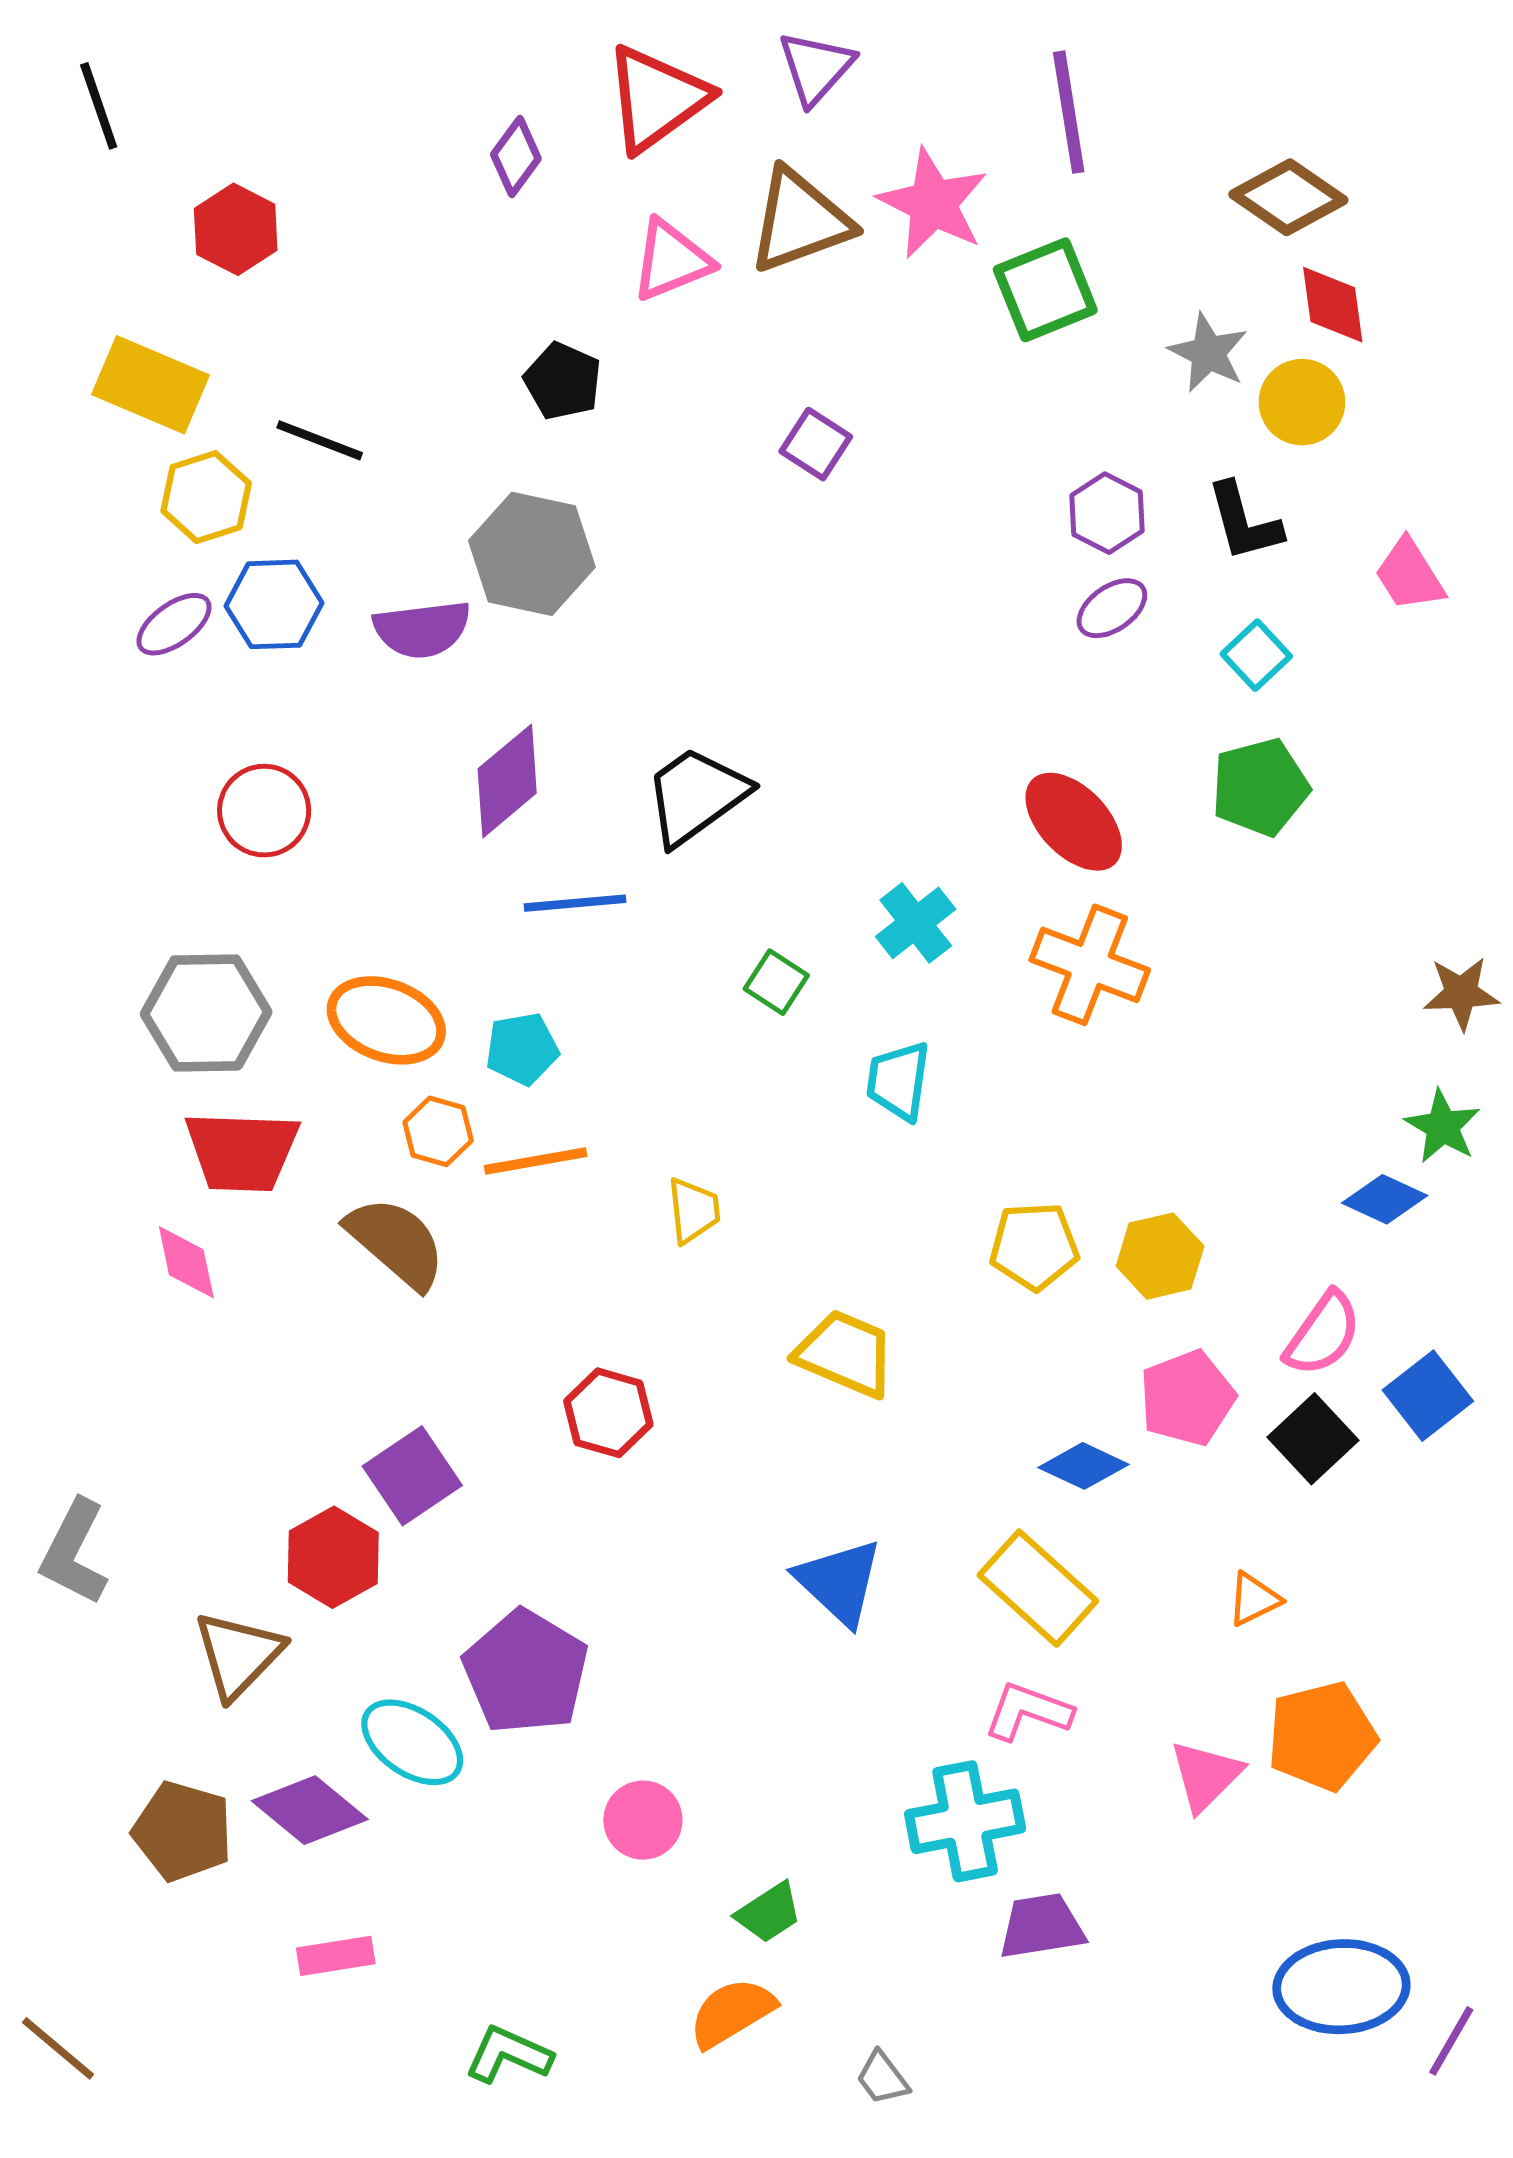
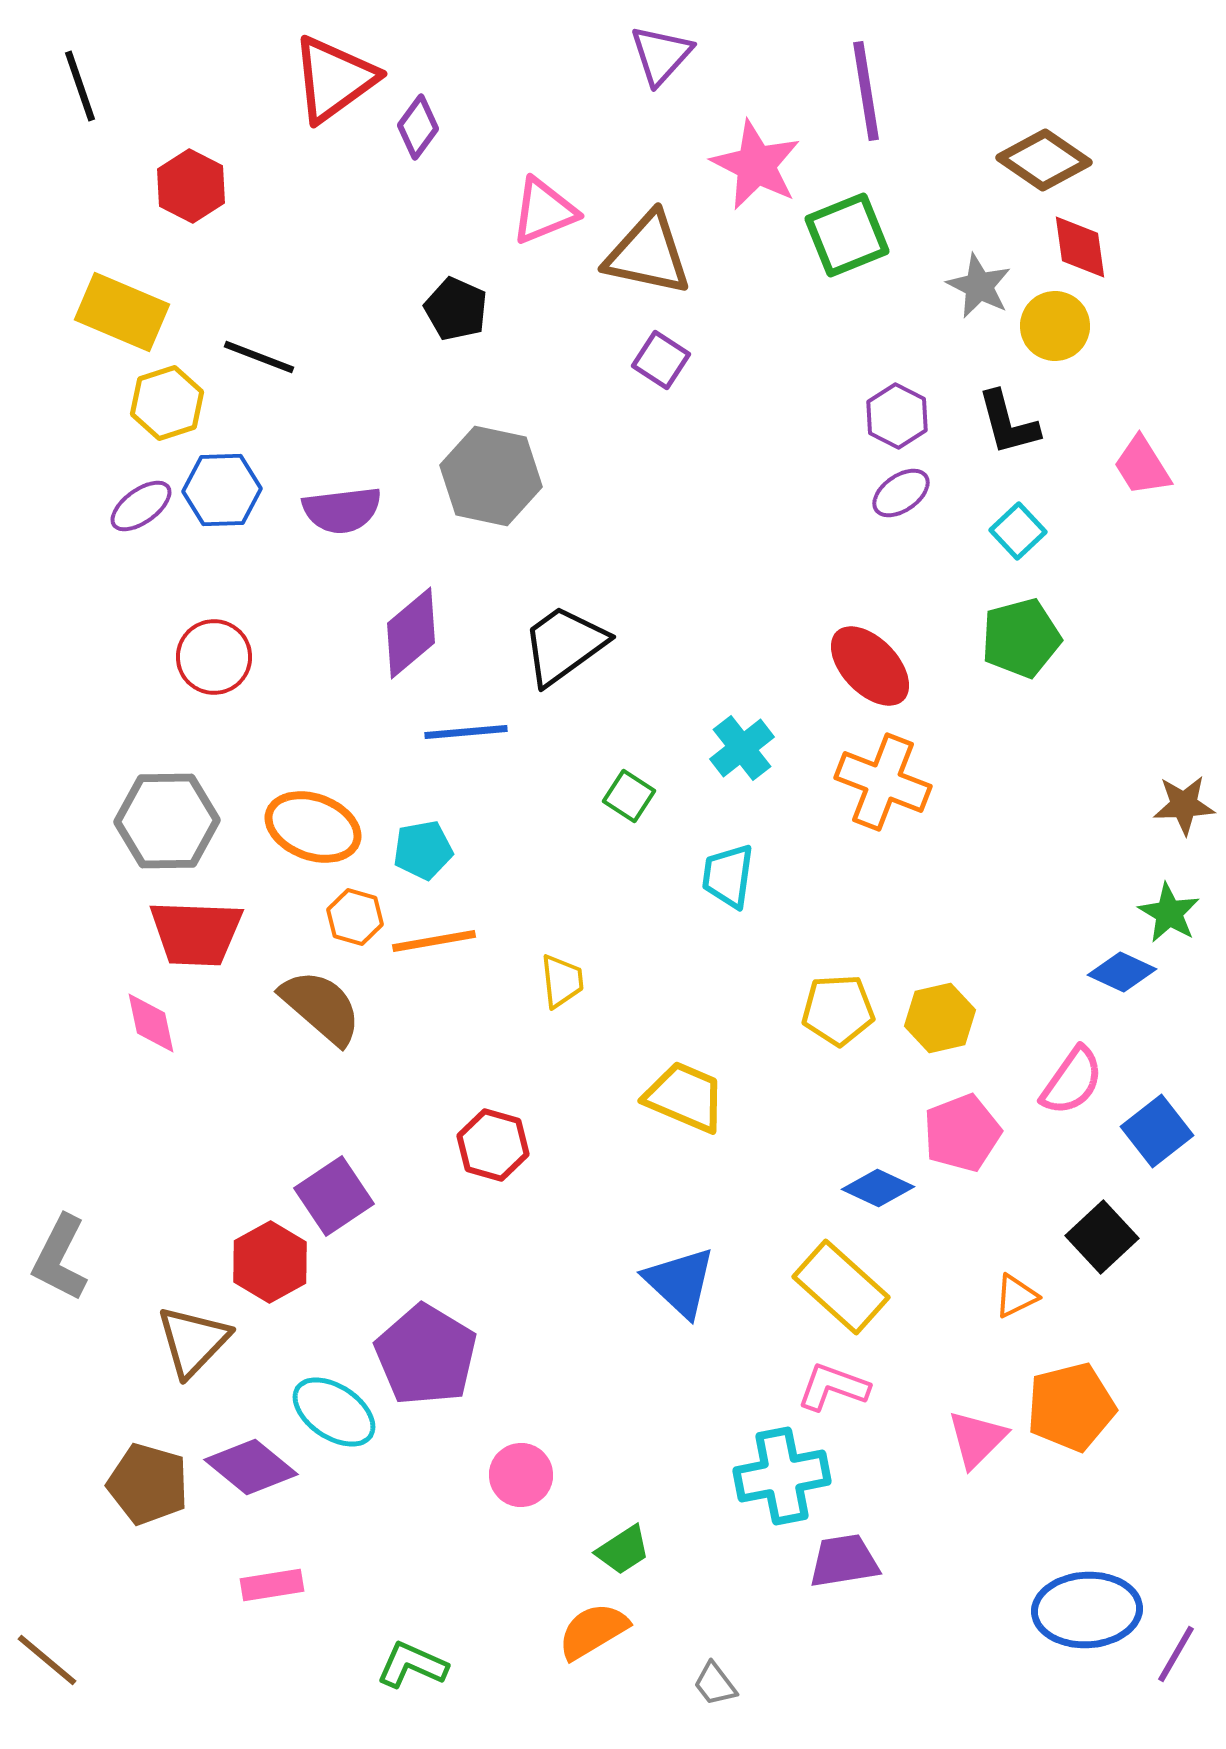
red triangle: (657, 99) -> (334, 79), moved
brown triangle: (800, 221) -> (648, 254), moved, turned 32
gray hexagon: (532, 554) -> (491, 476), moved
black square: (1313, 1439) -> (1102, 1237), moved

